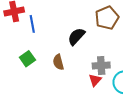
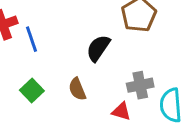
red triangle: (95, 80) -> (121, 111), moved, turned -48

